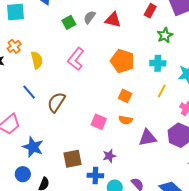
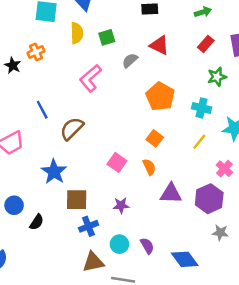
gray semicircle: (90, 17) -> (130, 60), moved
pink L-shape: (76, 59) -> (90, 78), moved
yellow semicircle: (37, 60) -> (77, 33), moved
orange semicircle: (126, 120) -> (149, 167), turned -136
blue star: (33, 147) -> (54, 172), moved
blue cross: (95, 175) -> (88, 226), moved, turned -35

